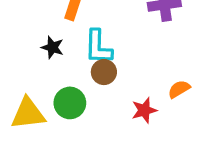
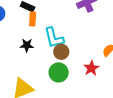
green circle: (70, 103) -> (59, 72), moved

